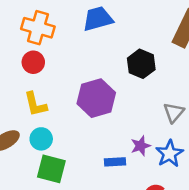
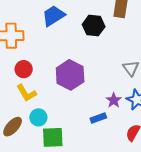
red circle: (33, 62) -> (24, 69), moved
black hexagon: (141, 64) -> (94, 26), moved

